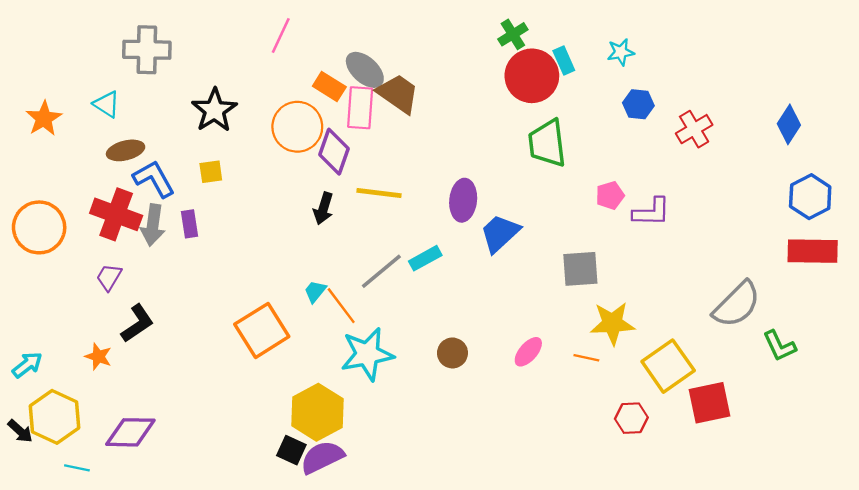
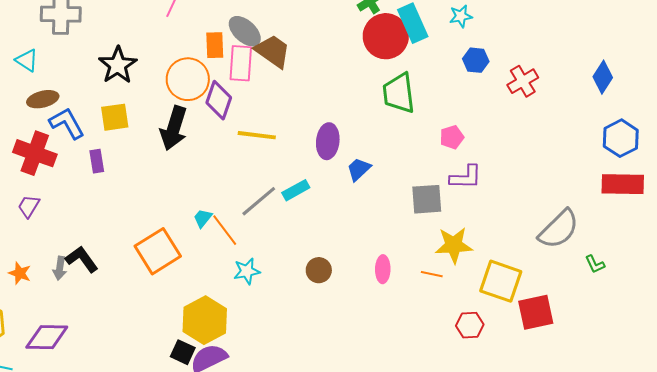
cyan rectangle: (564, 60) -> (413, 23), size x1.6
orange rectangle: (329, 86) -> (215, 45), turned 56
yellow square: (211, 172) -> (115, 117), size x1.4
black arrow: (323, 208) -> (174, 128), moved, size x1.6
purple L-shape: (651, 212) -> (466, 177), moved
gray arrow: (153, 225) -> (60, 268), moved, size x0.7
blue trapezoid: (500, 233) -> (359, 169), size x0.7
black L-shape: (137, 323) -> (82, 259), moved, turned -92
green L-shape: (779, 346) -> (595, 264), size x0.7
pink ellipse: (528, 352) -> (383, 269), turned -40
cyan star: (367, 354) -> (247, 271), size x0.6
yellow square: (668, 366) -> (501, 281), turned -36

